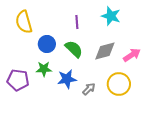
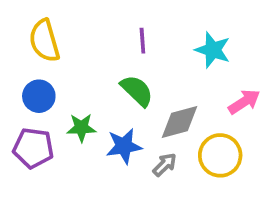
cyan star: (111, 16) -> (213, 50), moved
blue circle: (47, 44) -> (39, 96), moved
gray diamond: (105, 51) -> (179, 122), moved

